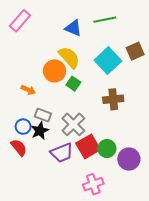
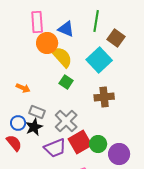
green line: (105, 20) -> (96, 21), turned -70
pink rectangle: (20, 21) -> (37, 22), moved, turned -45
brown square: (135, 51) -> (116, 38), moved, turned -30
orange circle: (54, 71) -> (47, 43), moved

